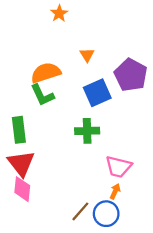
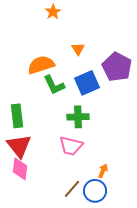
green L-shape: (42, 95) -> (54, 85), moved
pink trapezoid: (118, 167) -> (71, 146), moved

